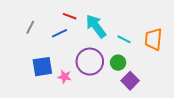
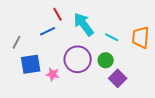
red line: (70, 16) -> (58, 14), turned 40
gray line: (30, 27) -> (17, 42), moved

